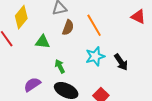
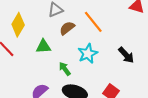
brown semicircle: (68, 28) -> (67, 28), turned -140
cyan star: (95, 56) -> (88, 54), moved

